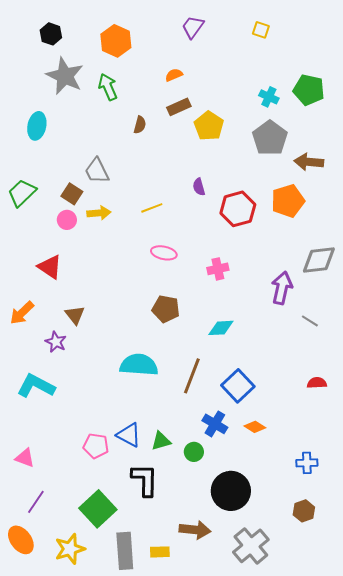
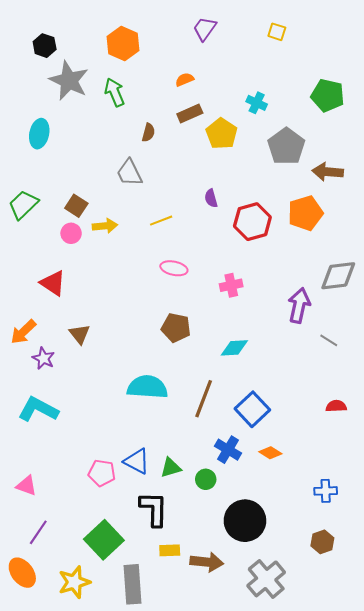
black hexagon: (51, 34) -> (45, 46), moved
cyan cross: (269, 97) -> (257, 103), moved
gray trapezoid: (97, 171) -> (129, 173), moved
purple star: (56, 342) -> (43, 358), moved
yellow rectangle: (160, 552) -> (170, 550), moved

